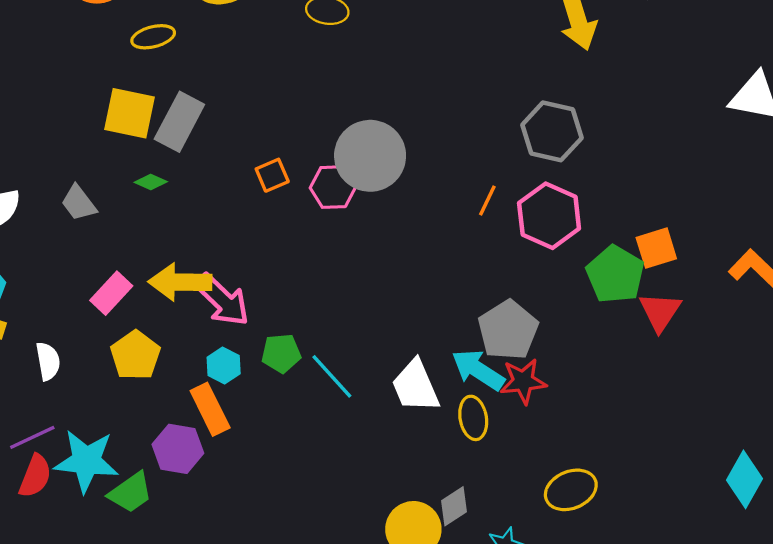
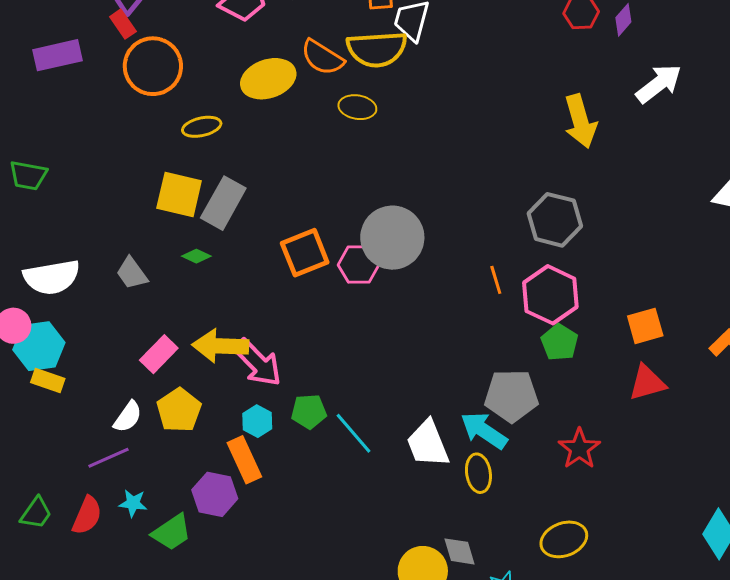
orange square: (272, 175) -> (305, 253), size x1.6
orange line: (487, 200) -> (496, 280), turned -44
green pentagon: (615, 274) -> (560, 342), moved, size x0.7
red triangle: (660, 312) -> (647, 383), turned 39
gray pentagon: (508, 330) -> (511, 396), turned 30
white semicircle: (48, 361) -> (128, 417), moved, turned 44
red star: (523, 381) -> (579, 449), moved, turned -30
purple line: (32, 437) -> (108, 458), moved
cyan star: (86, 461) -> (133, 503), size x0.5
gray diamond: (454, 506) -> (460, 551), turned -75

